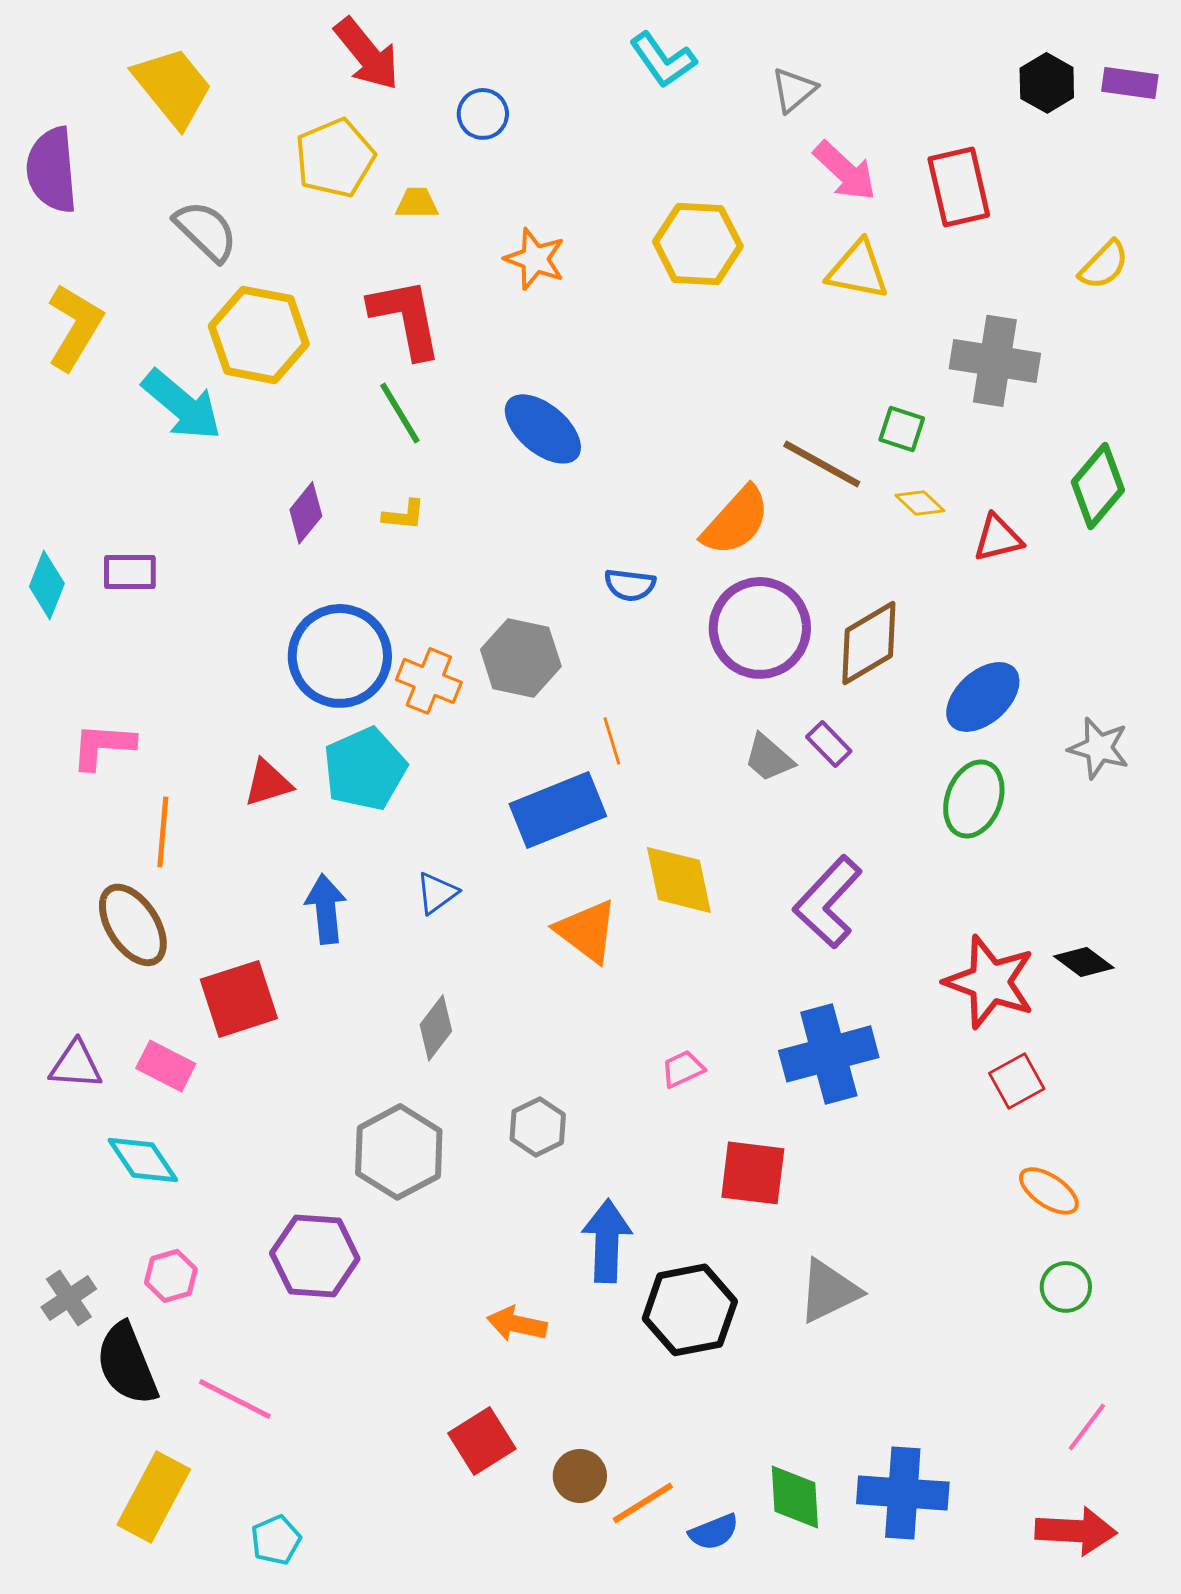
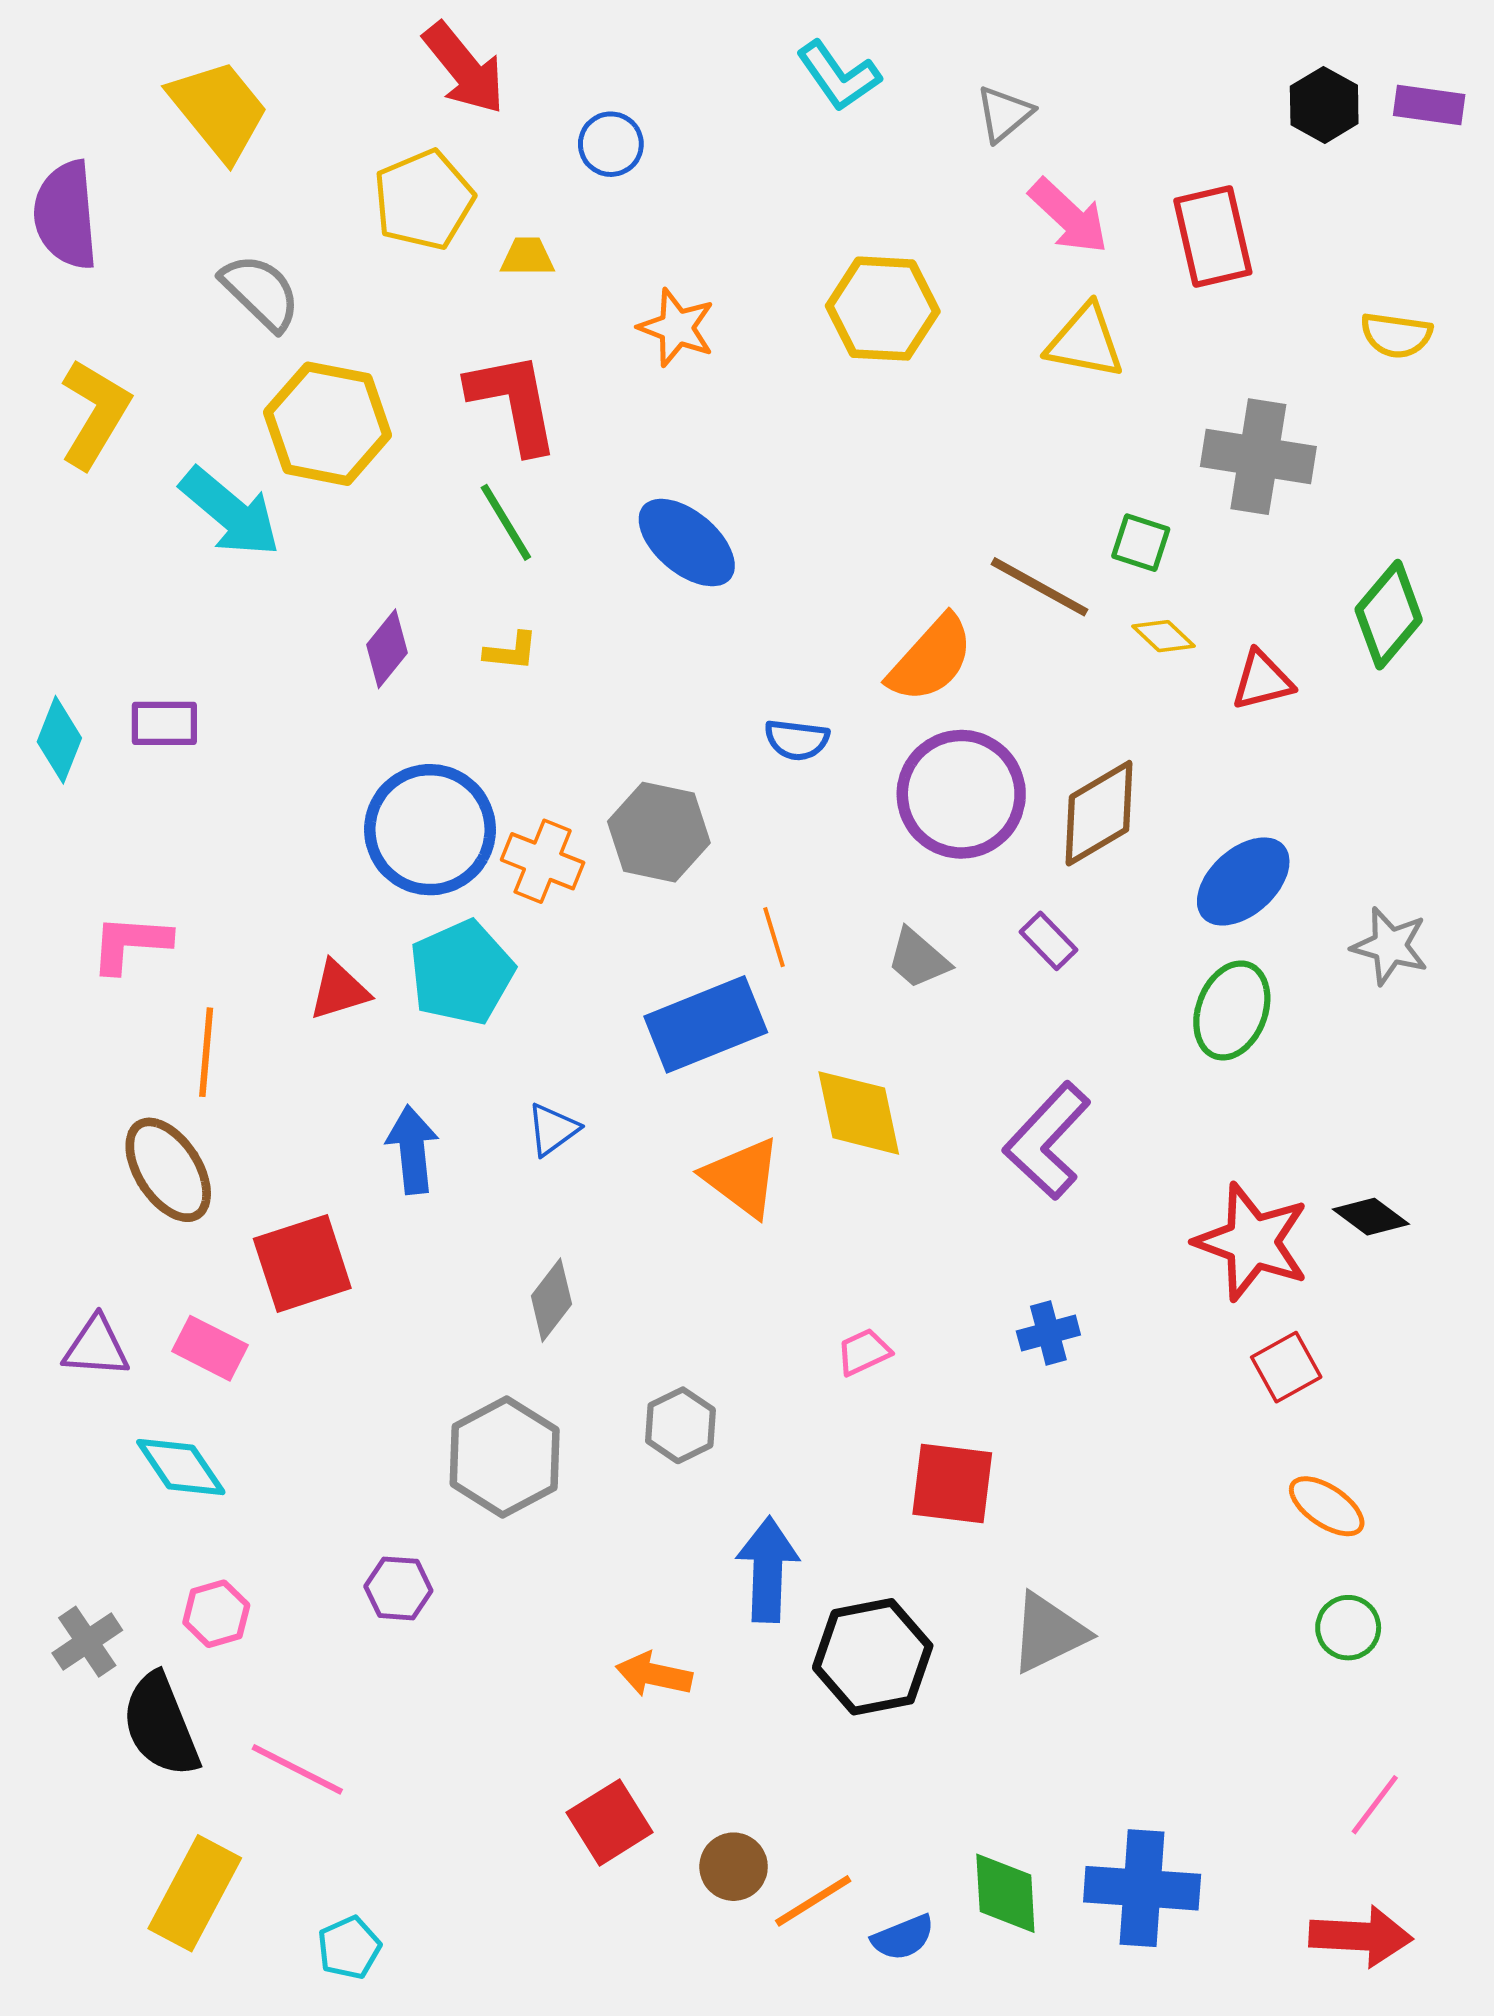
yellow semicircle: (1104, 265) -> (1396, 335), turned 54
gray trapezoid: (769, 758) -> (918, 959), moved
blue cross: (829, 1054) -> (1048, 1333), size x0.5
purple hexagon: (315, 1256) -> (398, 1588), size x0.6

